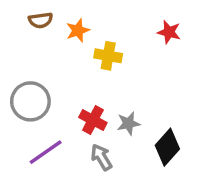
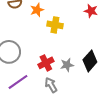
red cross: (93, 120) -> (46, 63), turned 35
black diamond: (167, 147) -> (90, 61), moved

